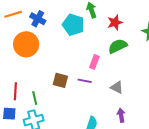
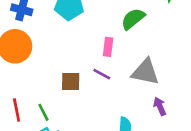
purple line: (85, 81) -> (102, 74), turned 32
gray triangle: (117, 87) -> (145, 72), size x1.6

